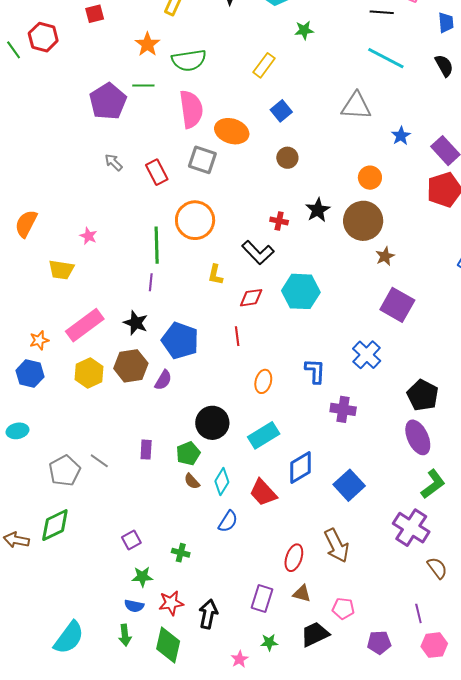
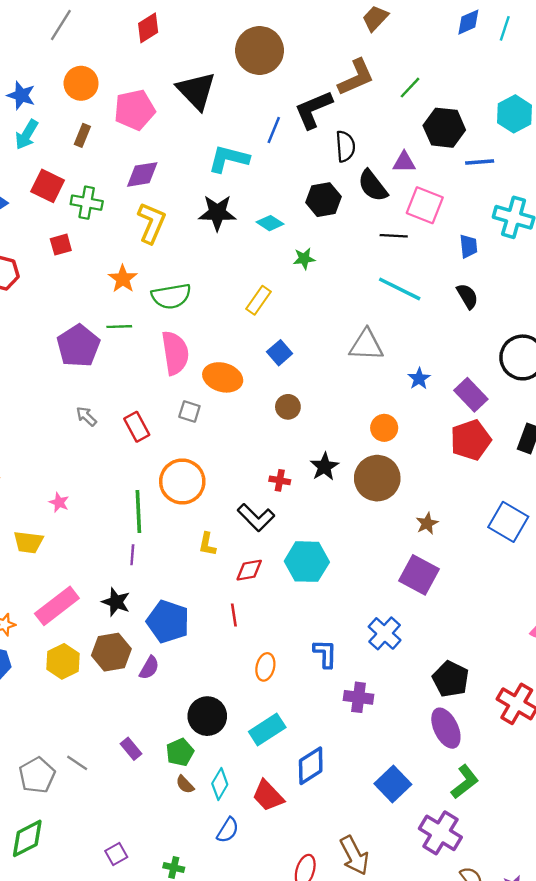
gray square: (202, 160) -> (189, 411), size x0.7
brown star: (385, 256) -> (427, 523), moved
purple rectangle: (146, 450) -> (131, 749), turned -42
blue square: (349, 485) -> (393, 784), moved

